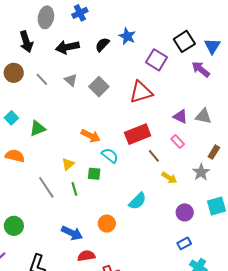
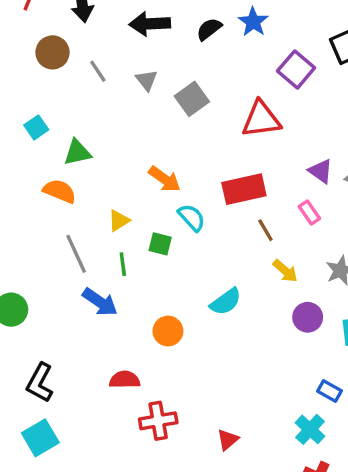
orange semicircle: (15, 156) -> (60, 191), moved
purple circle: (185, 212) -> (308, 317), moved
blue arrow: (72, 233) -> (100, 302), moved
blue rectangle: (184, 243) -> (329, 391), moved, turned 48

